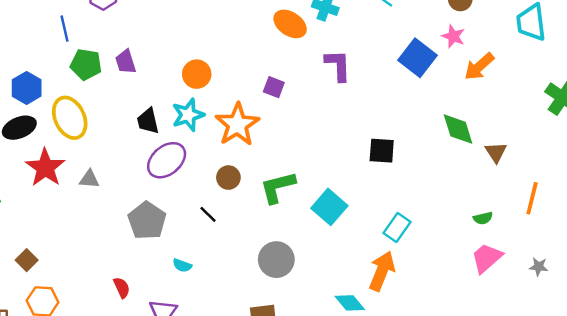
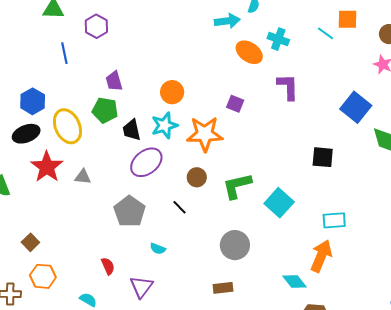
blue square: (418, 58) -> (356, 107), moved
green pentagon: (86, 64) -> (105, 110), moved
orange star: (237, 125) -> (205, 134), turned 30
cyan rectangle: (397, 227) -> (334, 220), turned 50

